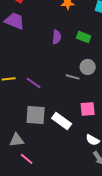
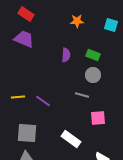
gray circle: (88, 67) -> (93, 75), moved
pink square: (88, 109) -> (98, 118), moved
gray square: (36, 115) -> (27, 133), moved

